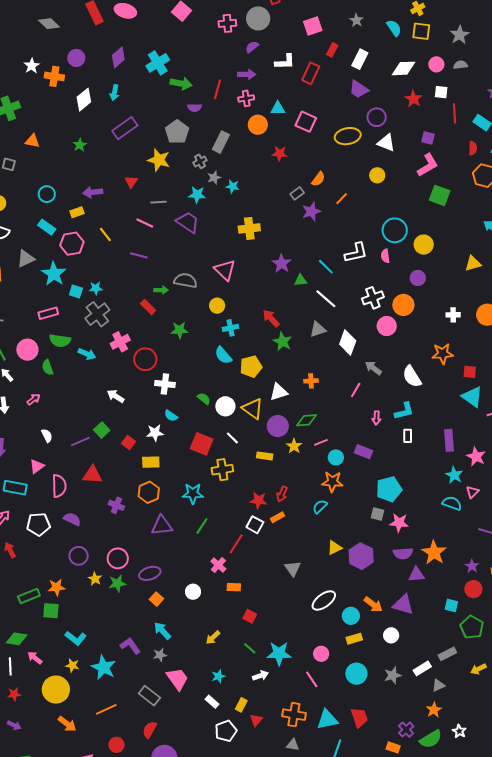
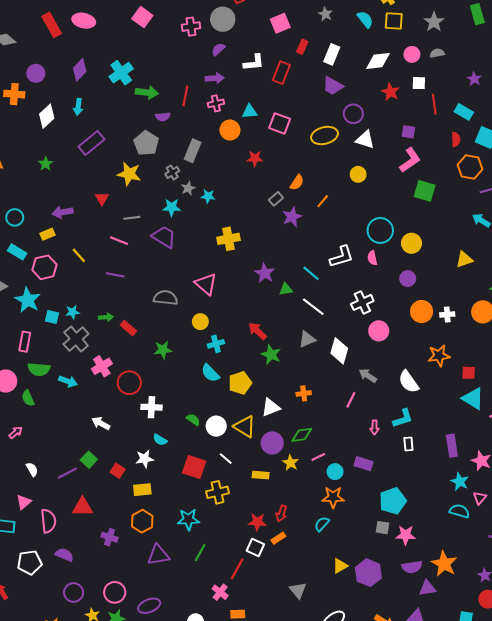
green arrow: (161, 290) -> (106, 317), moved
orange circle: (403, 305) -> (422, 312), moved
pink rectangle: (48, 313) -> (25, 342), turned -60

